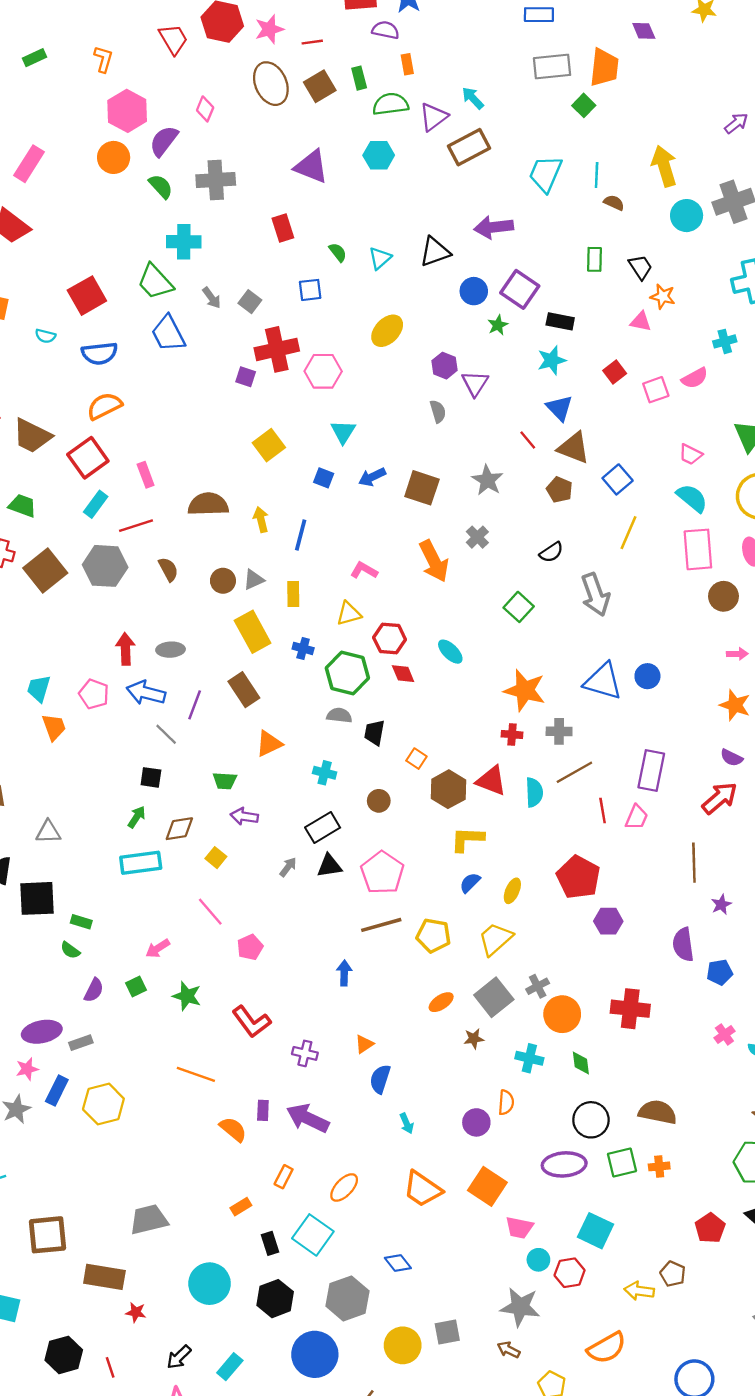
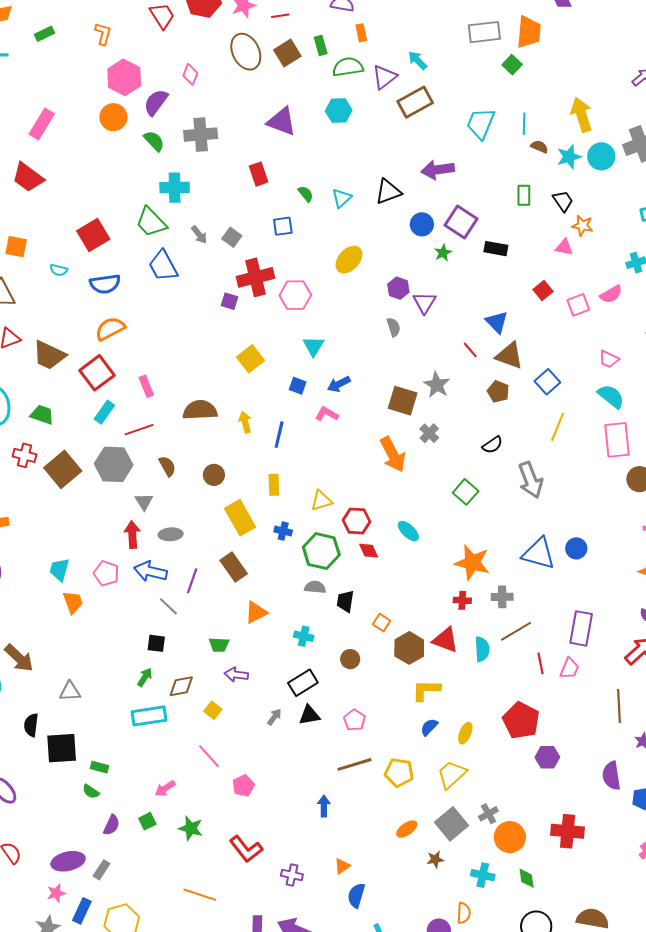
cyan star: (552, 360) -> (569, 157), moved
brown square: (422, 488) -> (403, 401), moved
pink L-shape: (364, 570) -> (327, 414), moved
gray triangle: (254, 580) -> (144, 502), moved, turned -36
pink pentagon: (382, 873) -> (355, 720), size x0.6
gray rectangle: (81, 1043) -> (101, 870), turned -36

